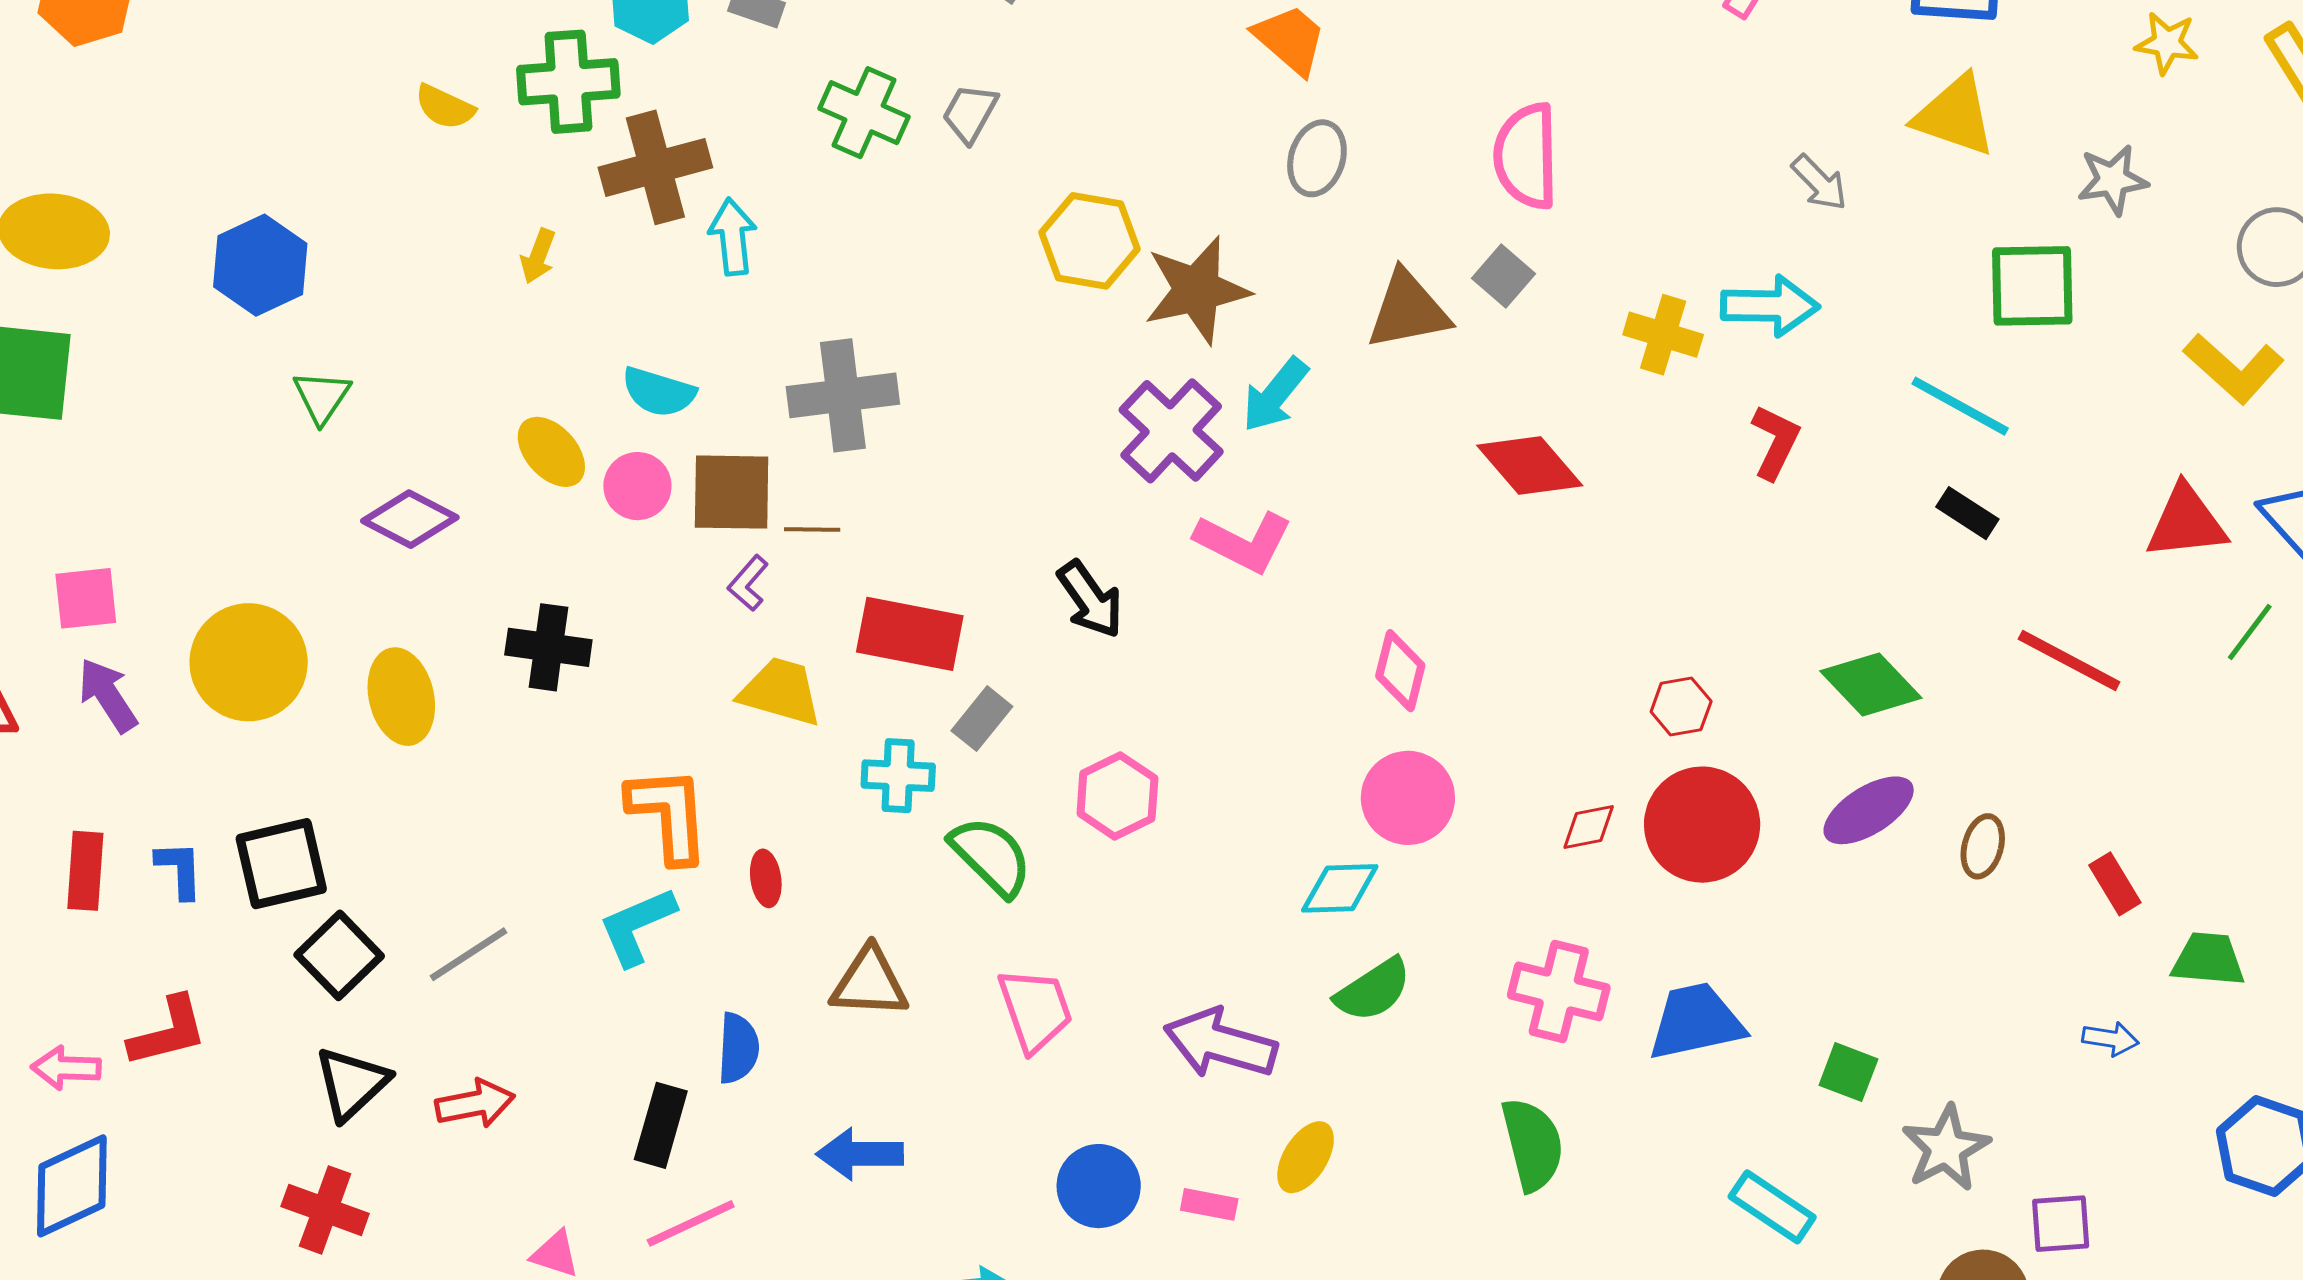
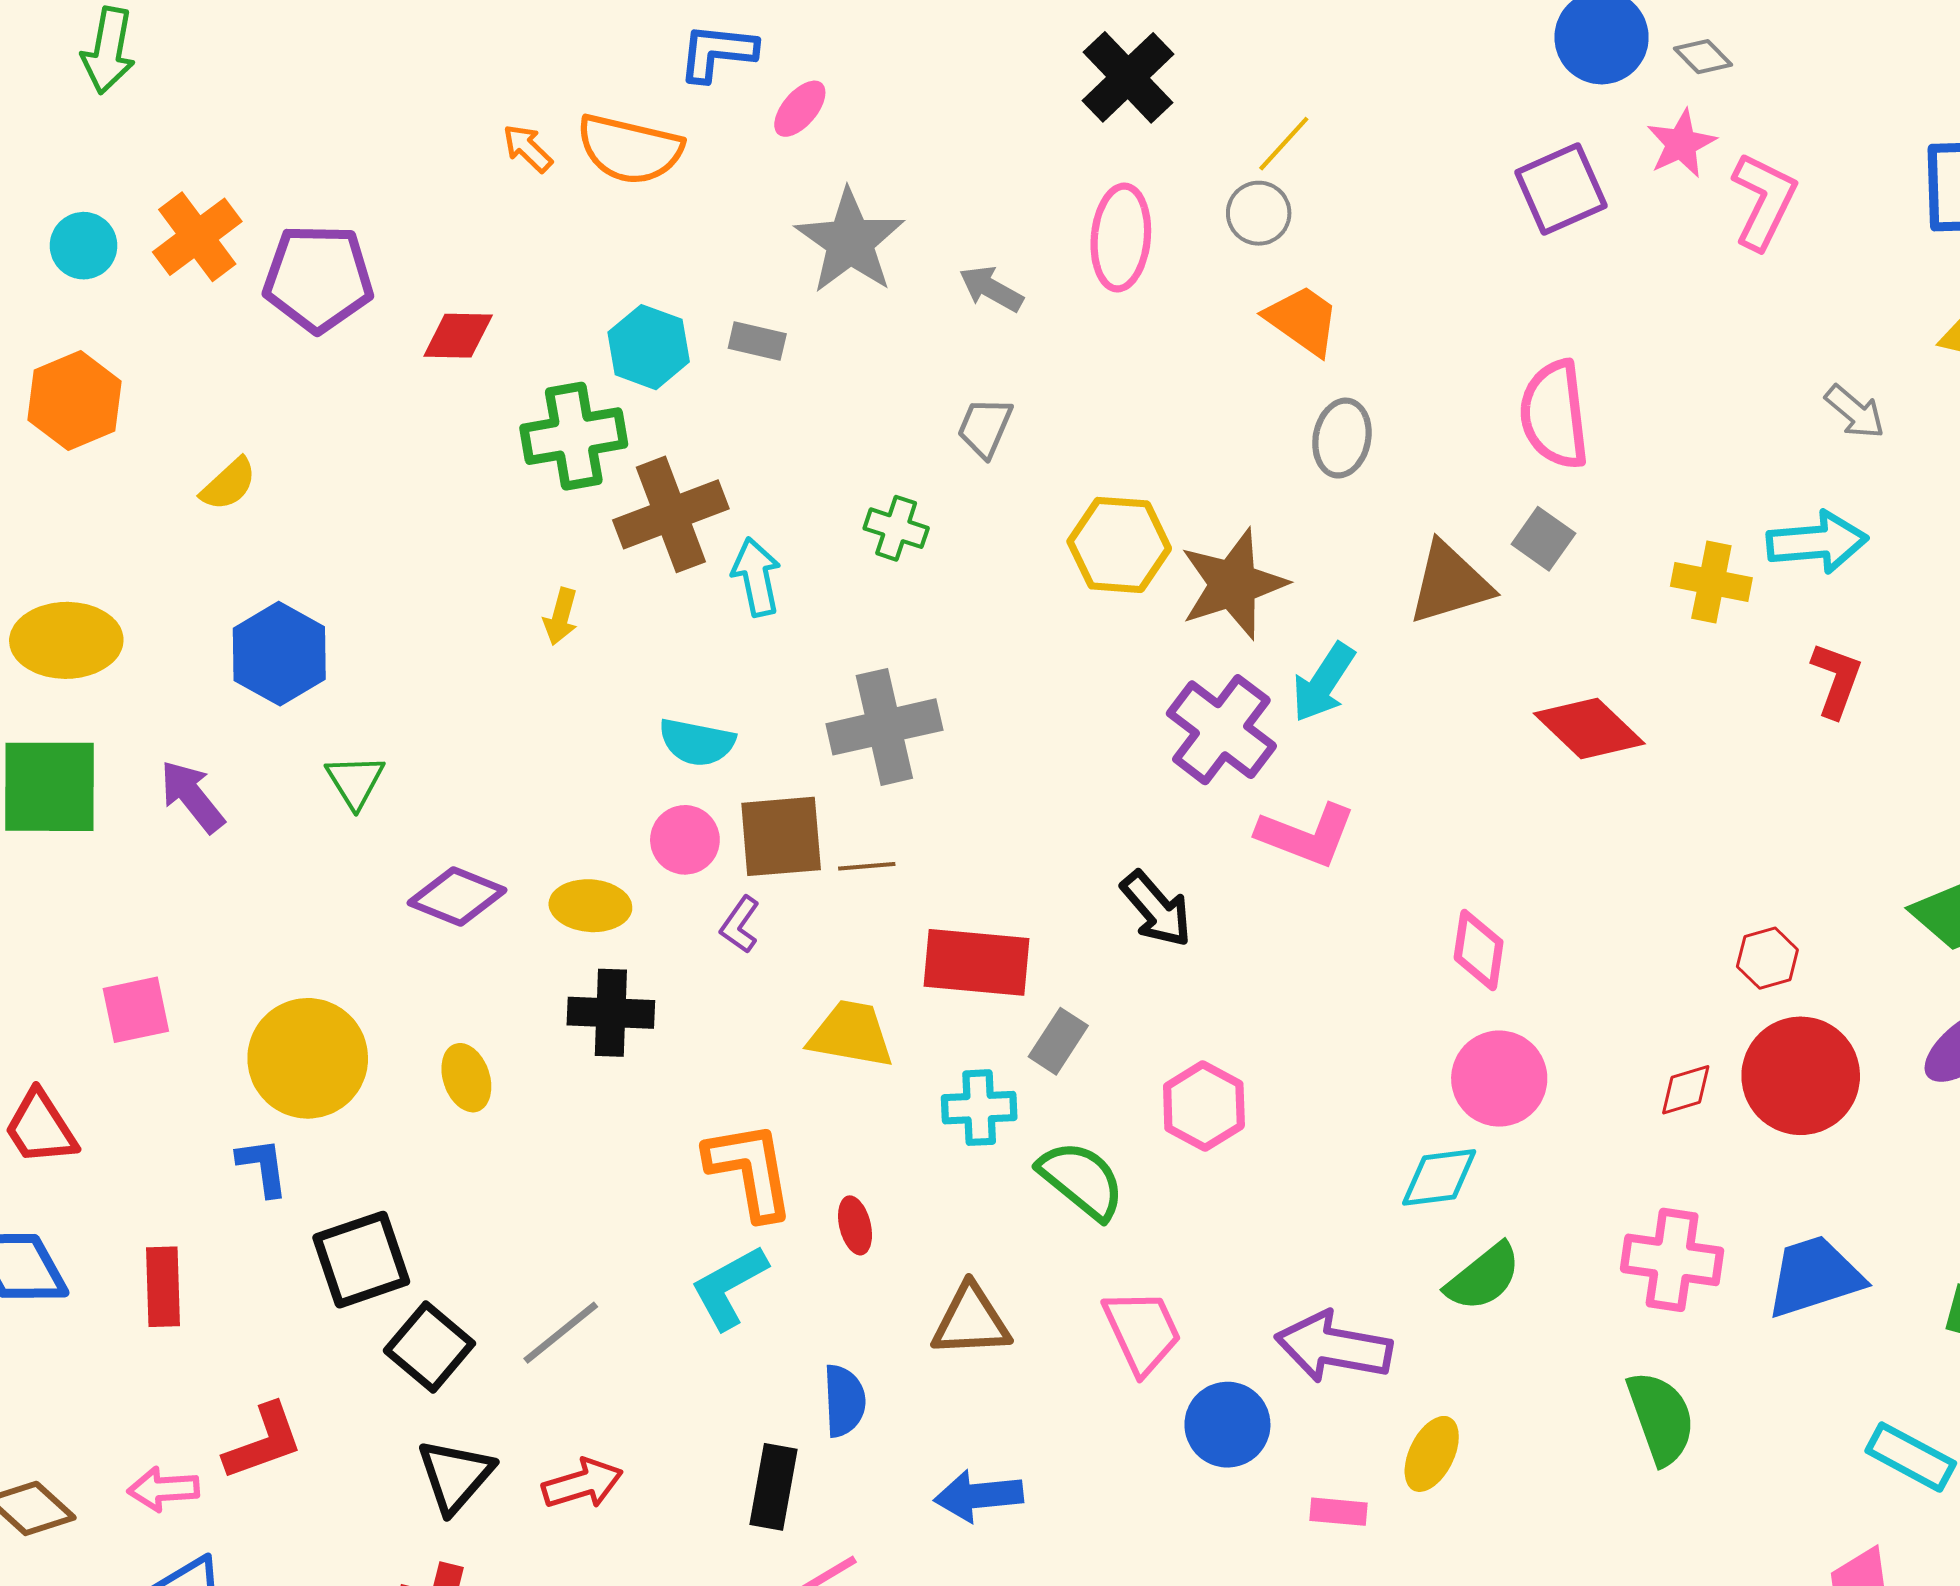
yellow semicircle: (445, 107) -> (229, 484), moved, turned -62
green cross: (864, 113) -> (896, 528), moved, size x0.7
yellow ellipse: (551, 452) -> (590, 906), moved, turned -38
purple L-shape: (748, 583) -> (740, 925), moved
purple arrow: (108, 695) -> (192, 796), moved
yellow ellipse: (401, 697) -> (466, 1078), size x0.7
blue L-shape: (179, 870) -> (263, 1167), moved
blue circle: (1099, 1186) -> (1227, 1425), moved

